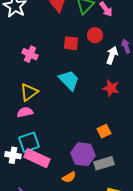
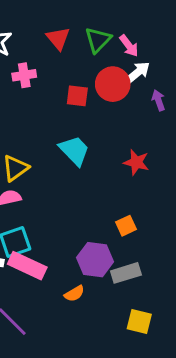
red circle: (95, 35) -> (113, 84), size x1.5
pink cross: (30, 54) -> (24, 75), moved, turned -35
white arrow: (112, 55) -> (138, 72), moved, turned 30

